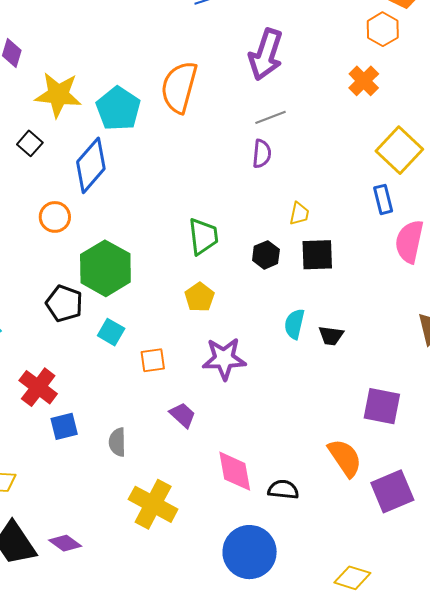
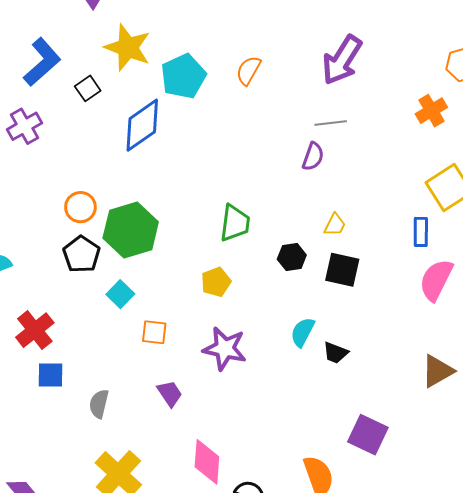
orange semicircle: (179, 87) -> (249, 70), size x0.6
orange circle: (55, 217) -> (80, 207), moved

